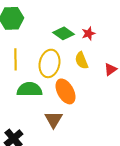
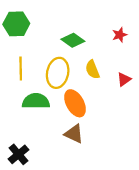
red star: (88, 33) -> (120, 35), moved
brown triangle: (54, 119) -> (74, 134), moved, turned -36

